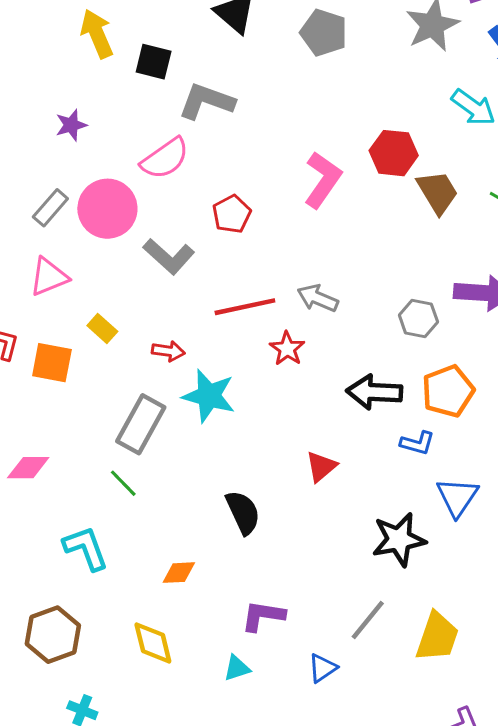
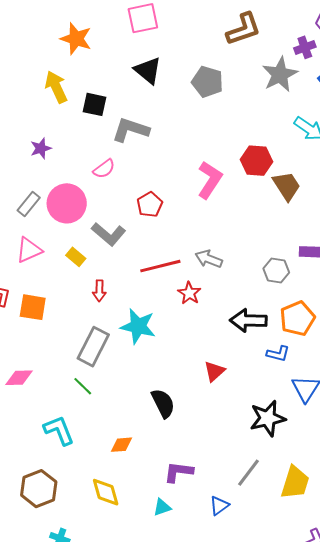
pink semicircle: (165, 159) -> (104, 169), size x0.7
yellow rectangle: (102, 328) -> (76, 257), moved
red arrow: (168, 351) -> (99, 291), moved, turned 85

